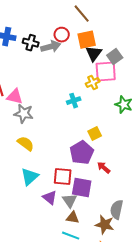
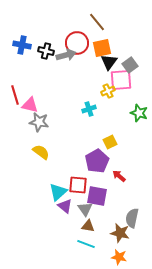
red circle: (62, 35) -> (77, 43), size x1.5
cyan triangle: (30, 177) -> (58, 192), moved

